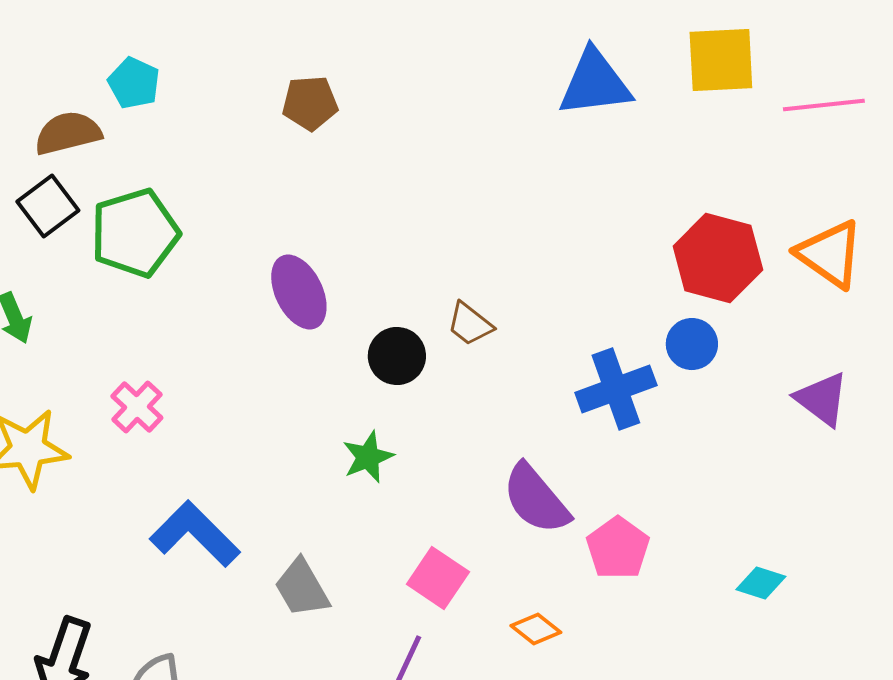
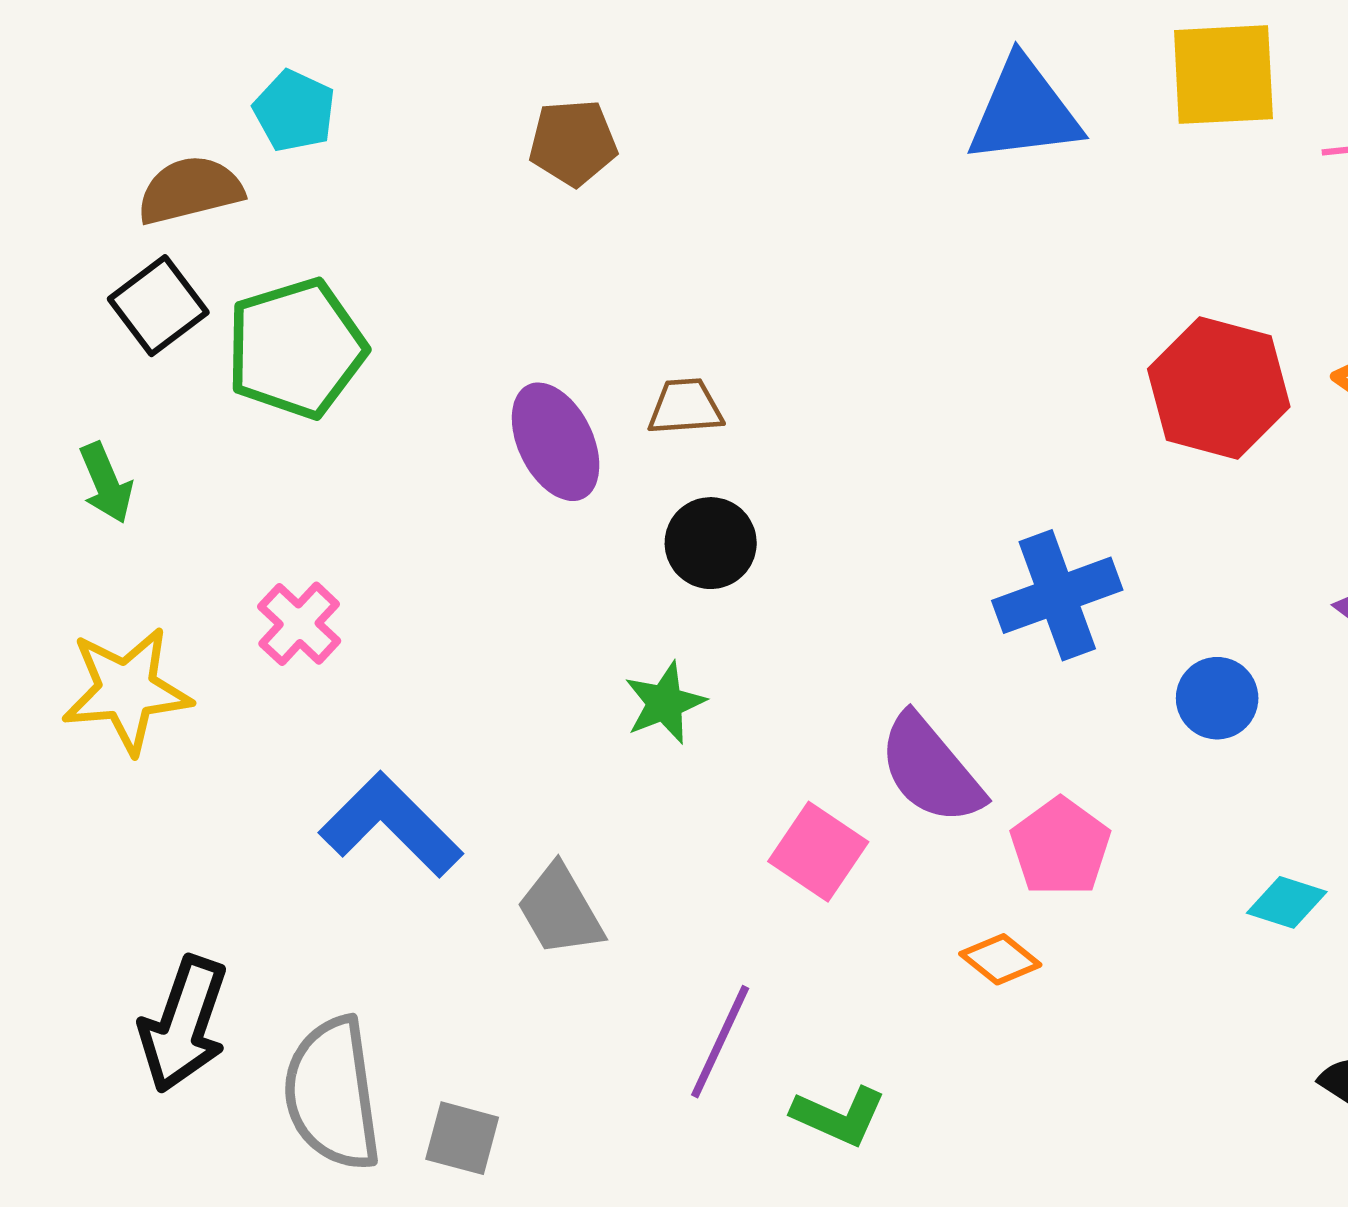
brown trapezoid: (470, 324) -> (685, 407), moved, turned 138
blue circle: (692, 344) -> (1217, 698), moved
pink square: (438, 578) -> (818, 852), moved
orange diamond: (536, 629) -> (1000, 959), moved

